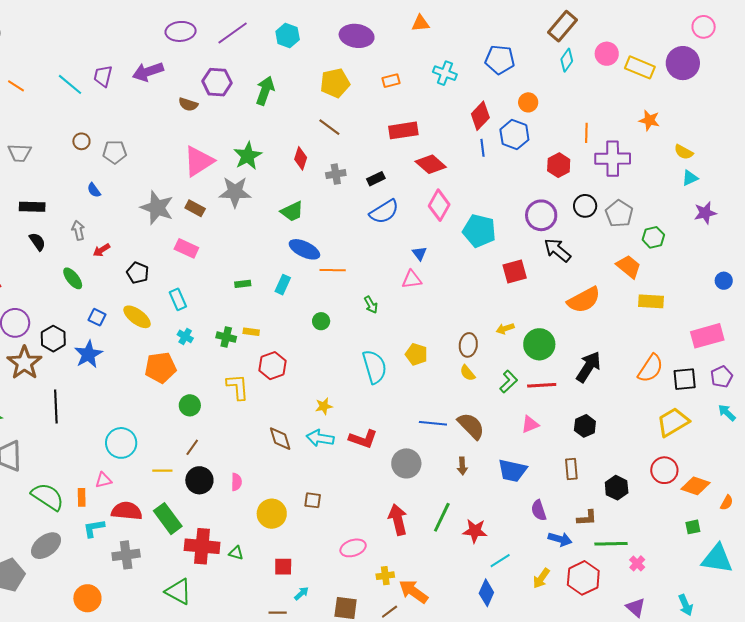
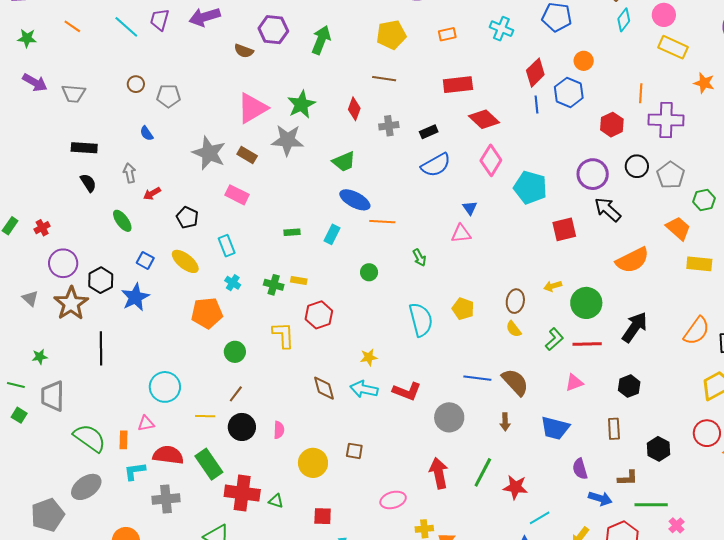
yellow rectangle: (640, 67) -> (673, 47), moved
brown line: (329, 127) -> (384, 79), turned -30

